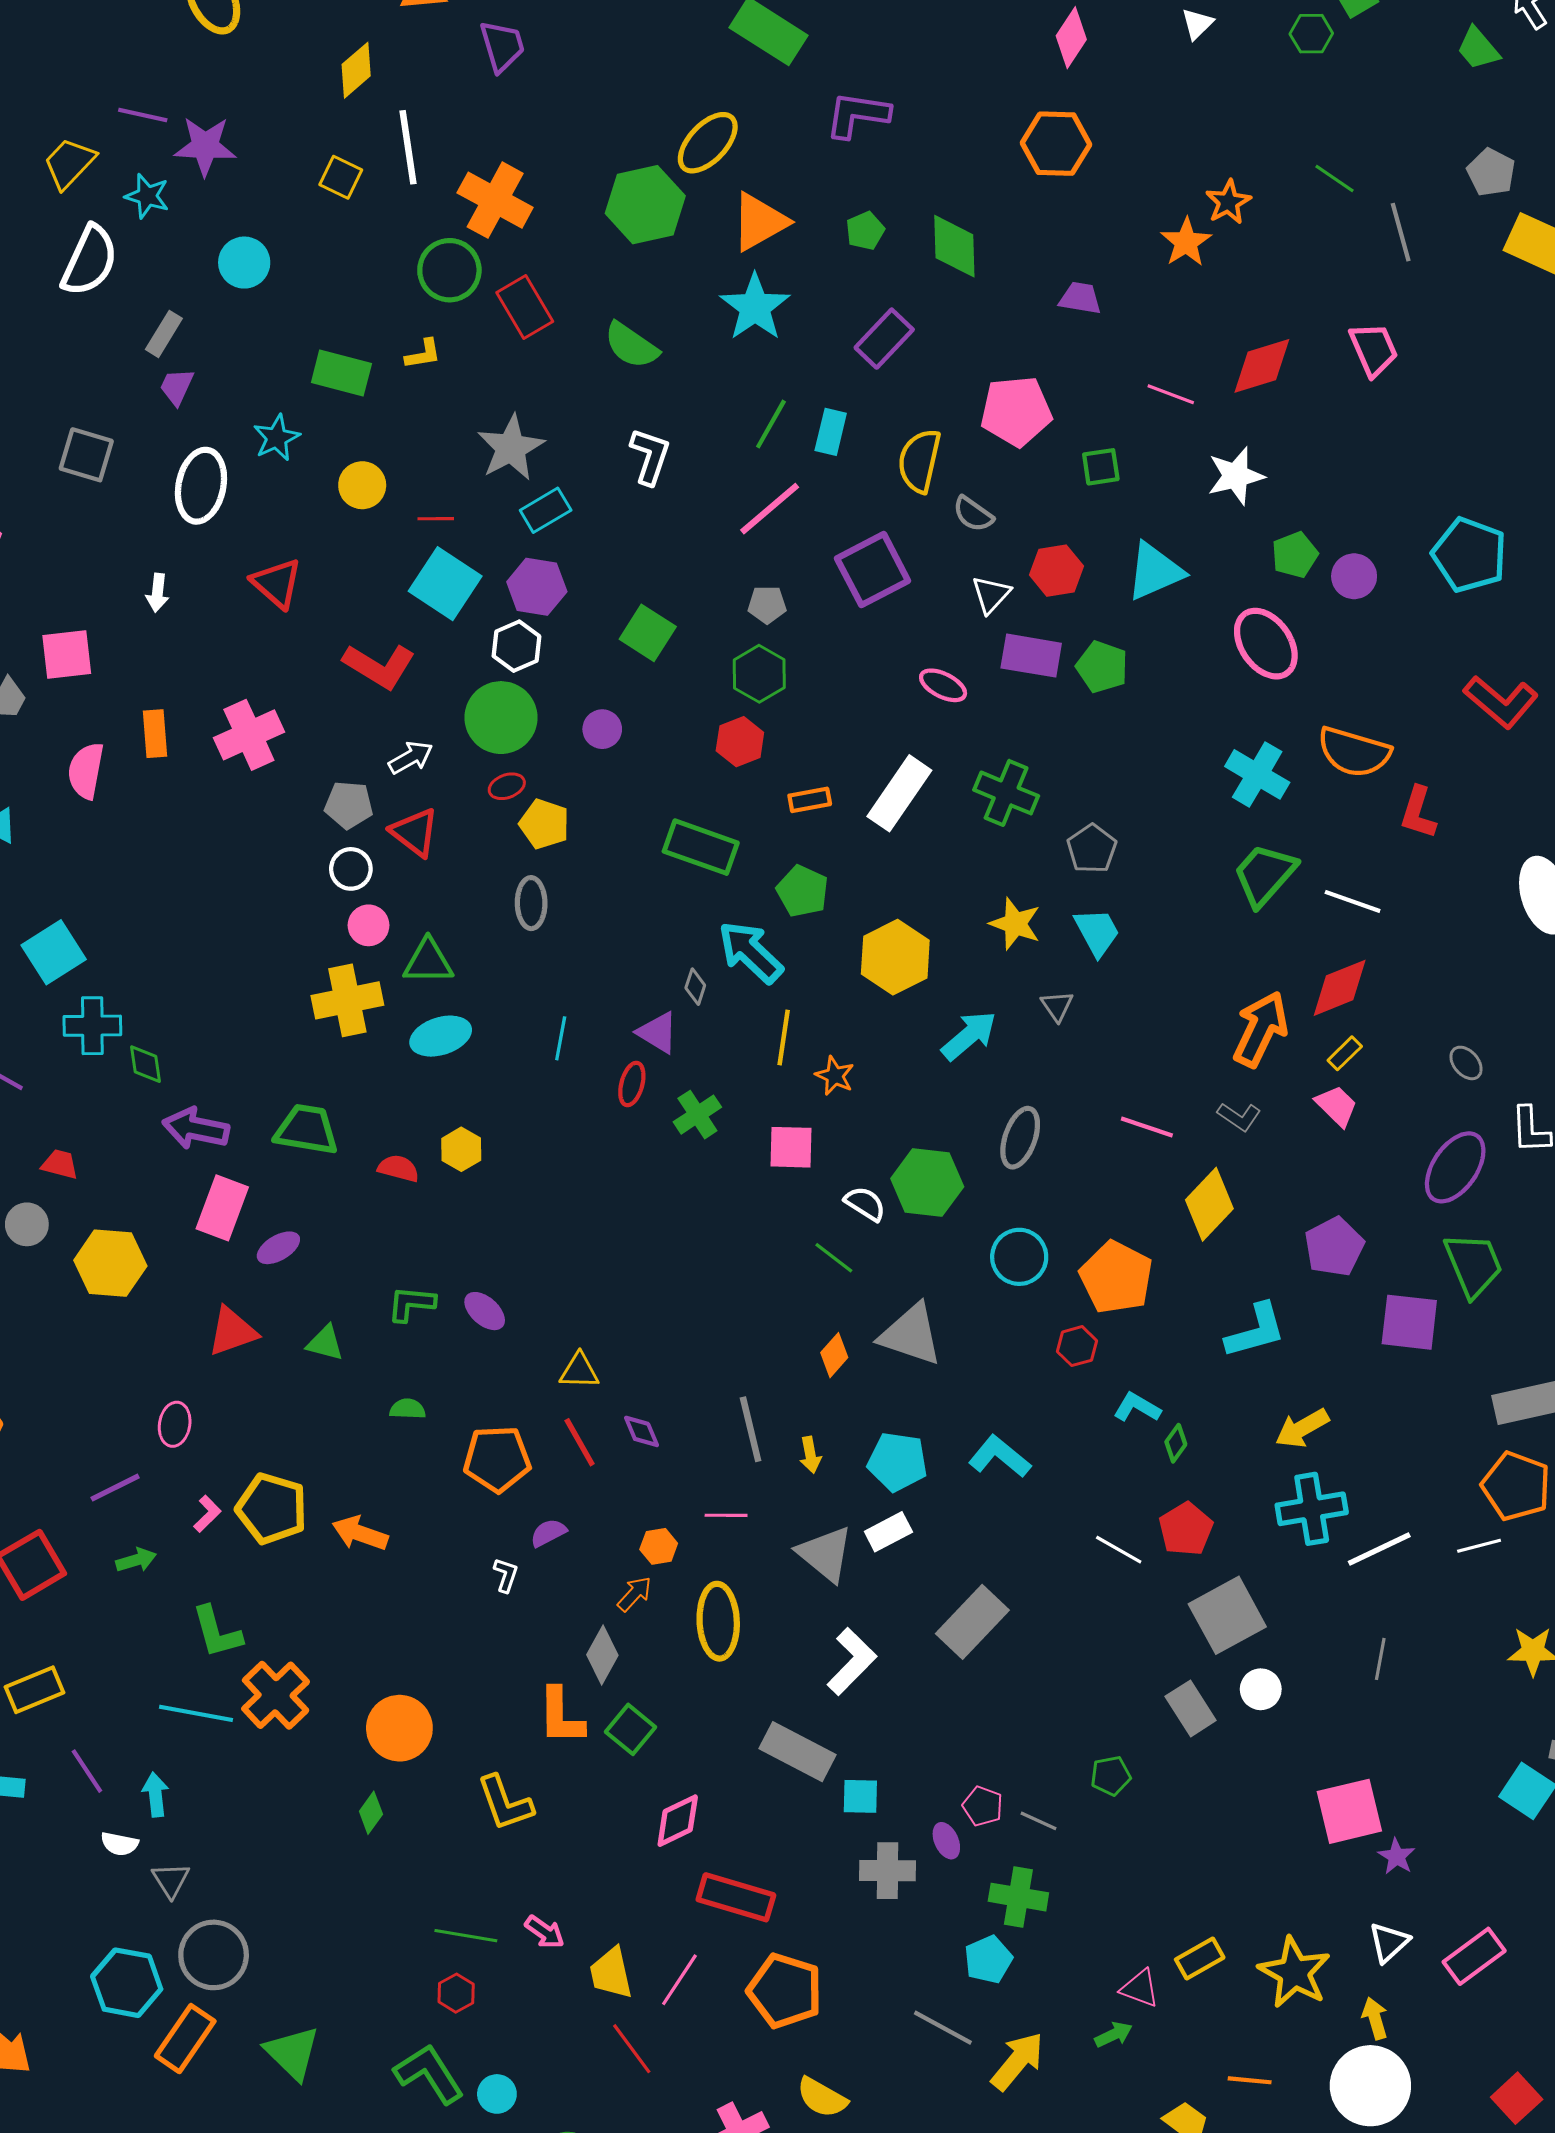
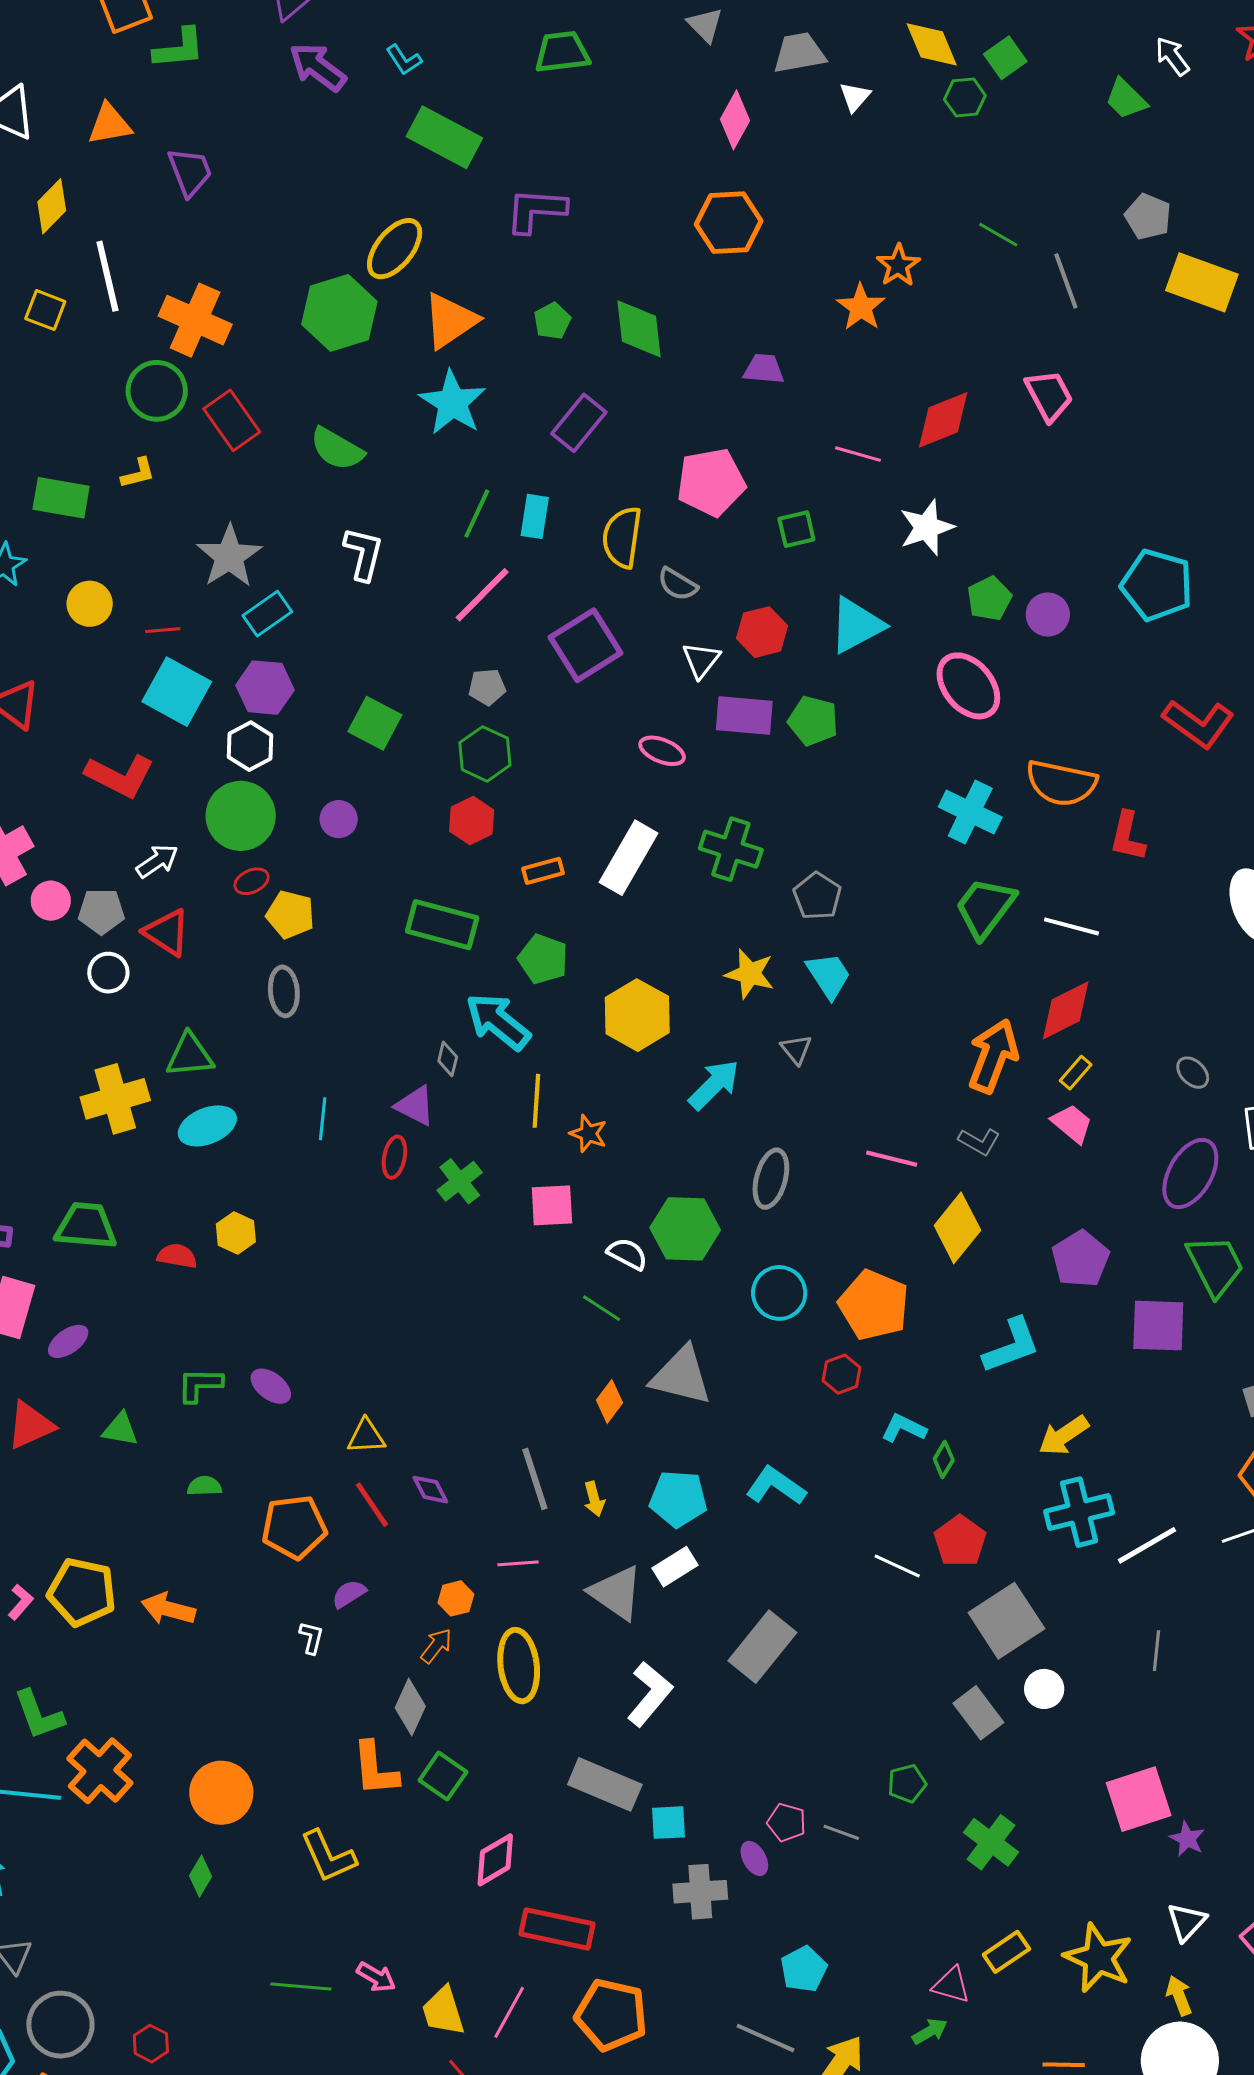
pink circle: (369, 925) -> (51, 901), moved
green cross: (1018, 1897) -> (991, 1842), moved, turned 32
red hexagon: (456, 1993) -> (151, 2044), moved

